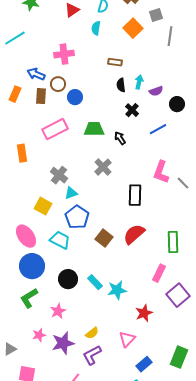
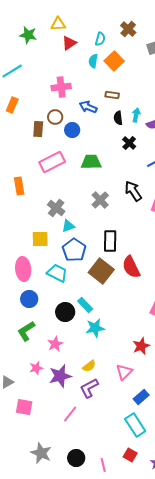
orange square: (133, 28) -> (114, 61), moved
blue arrow: (36, 74) -> (88, 107), moved
orange rectangle: (15, 94) -> (12, 105), moved
black arrow: (120, 138) -> (133, 191), moved, size x1.5
black rectangle: (135, 195) -> (110, 241), moved
yellow square: (43, 206) -> (40, 239), turned -30
red semicircle: (134, 234) -> (131, 267), turned -75
pink ellipse: (26, 236) -> (23, 269), turned 30
brown square: (104, 238) -> (101, 271), size x1.4
blue circle: (32, 266) -> (29, 299), size x0.7
cyan rectangle: (95, 282) -> (85, 305), moved
cyan star: (117, 290) -> (95, 328), moved

